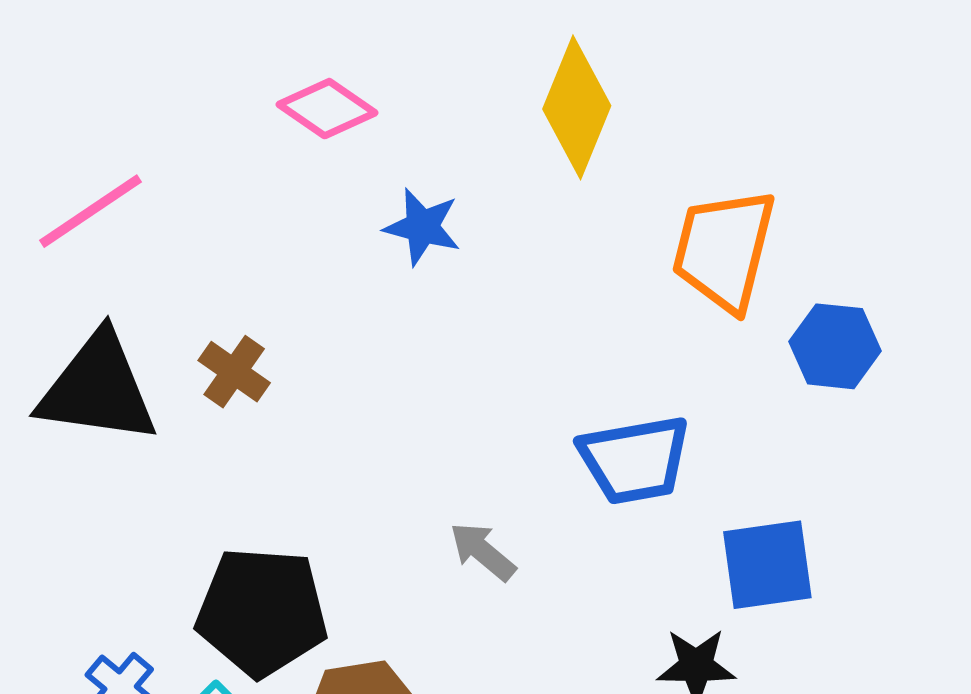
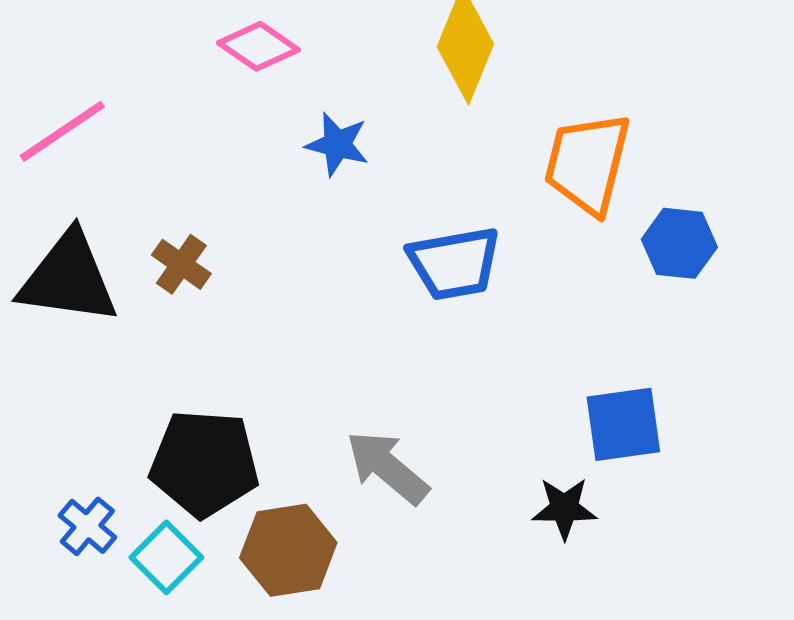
blue trapezoid: (635, 460) -> (454, 263), moved
gray arrow: (483, 551) -> (387, 467), moved, size x1.5

